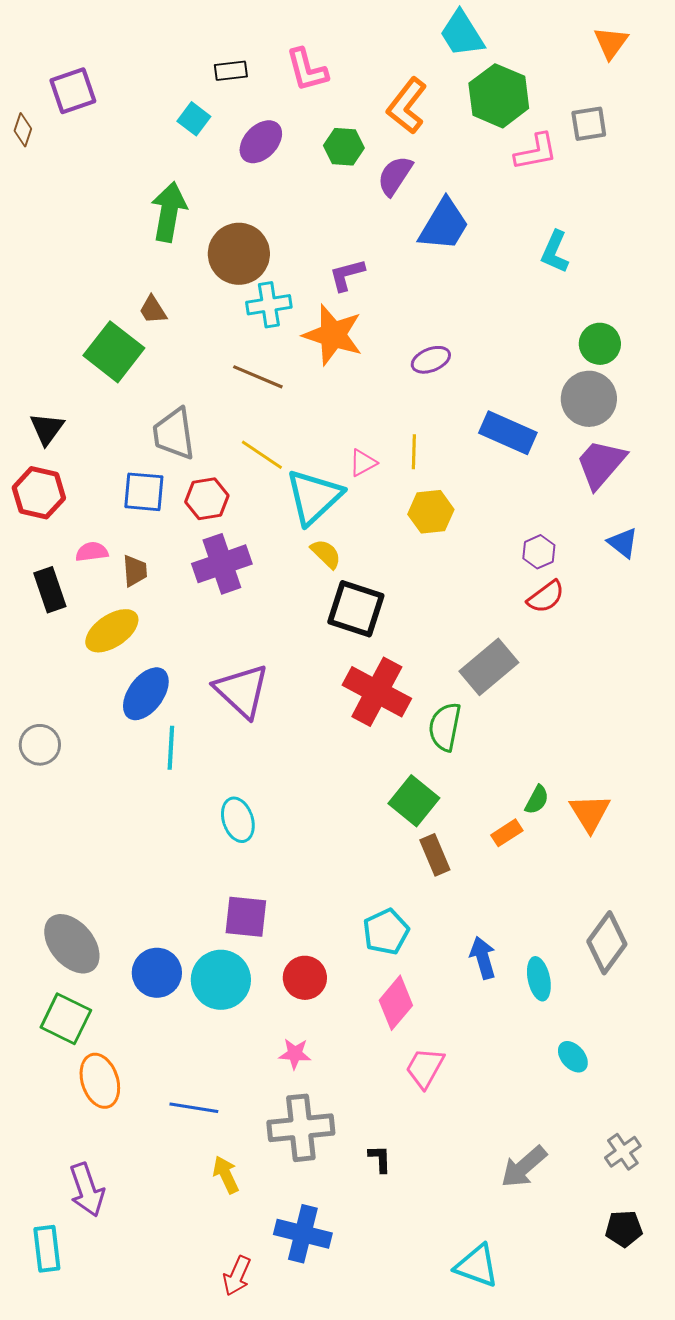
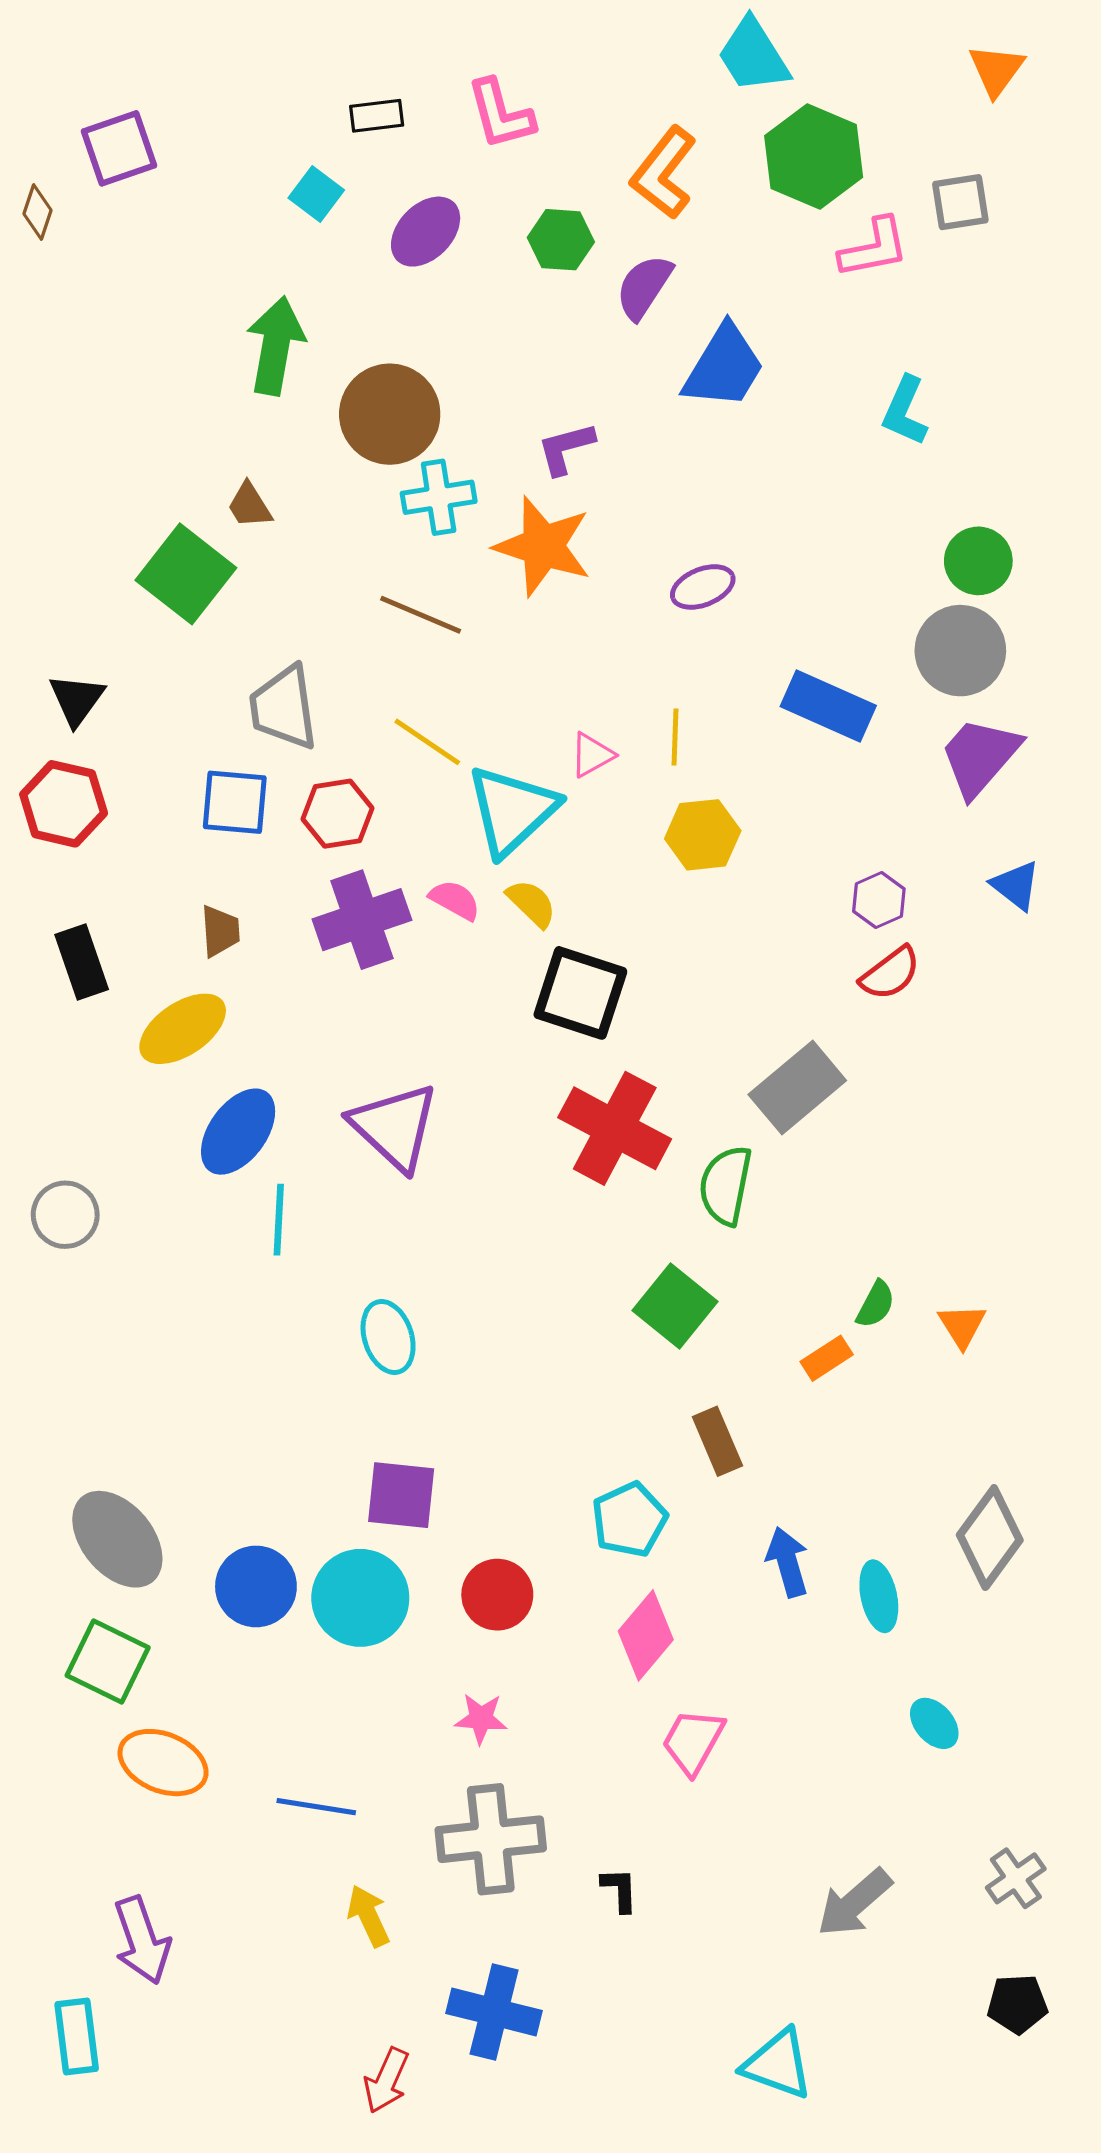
pink semicircle: (92, 552) -> (455, 900), moved, turned 36
orange triangle: (590, 813) -> (962, 1326), size x0.7
brown rectangle: (435, 855) -> (717, 1441), moved
orange ellipse: (100, 1081) -> (163, 1763), turned -50

